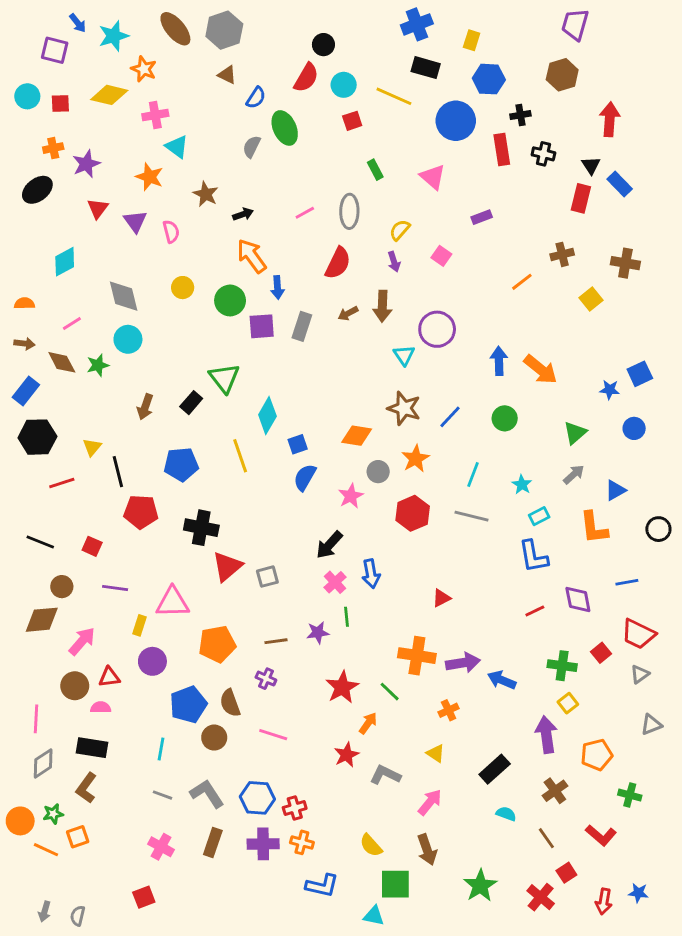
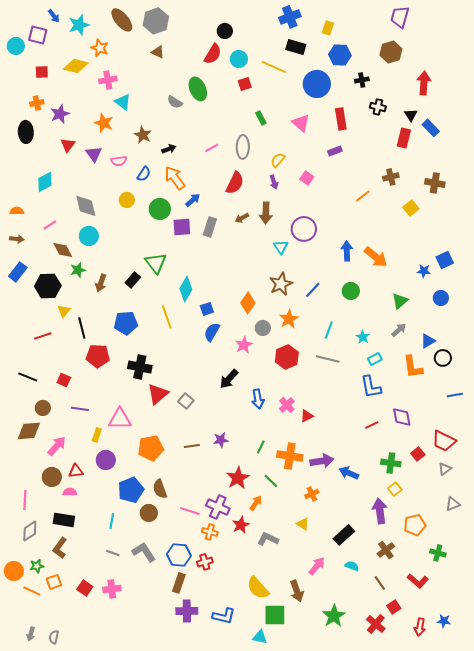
cyan circle: (27, 96) -> (16, 46), moved
blue semicircle: (256, 98) -> (144, 174), moved
gray semicircle: (252, 147) -> (175, 102), turned -84
red rectangle: (502, 150) -> (341, 119), moved
black ellipse: (37, 190) -> (26, 132), turned -55
pink semicircle: (171, 231) -> (119, 161), turned 98
blue arrow: (277, 288) -> (193, 200), turned -126
brown diamond: (62, 362) -> (63, 250), moved
green star: (98, 365) -> (78, 270), moved
brown star: (404, 408) -> (281, 284), turned 30
orange diamond: (357, 436) -> (248, 303), turned -65
black hexagon: (37, 437) -> (48, 286), moved
black circle: (658, 529) -> (443, 358), moved
gray square: (267, 577) -> (186, 401), turned -35
pink cross: (335, 582) -> (287, 405), moved
blue line: (627, 582) -> (455, 395), moved
green line: (346, 617) -> (261, 447), moved, turned 32
purple cross: (266, 679) -> (218, 507), moved, size x1.6
pink arrow: (430, 802) -> (317, 566), moved
brown rectangle: (213, 842) -> (179, 583), moved
orange cross: (302, 842) -> (210, 532), moved
purple cross: (263, 844) -> (187, 611), moved
yellow semicircle: (371, 845) -> (258, 588), size x1.4
pink cross: (161, 847) -> (112, 589), turned -36
red square: (144, 897) -> (85, 588), moved, turned -35

